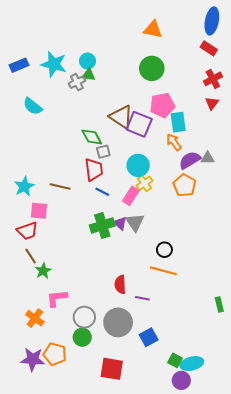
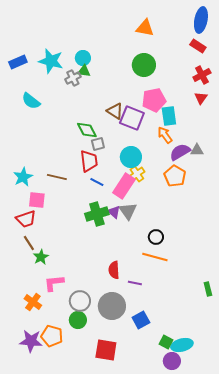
brown triangle: (121, 117) -> (115, 111), size x0.7
pink rectangle: (131, 196) -> (124, 186), size x1.4

